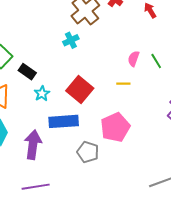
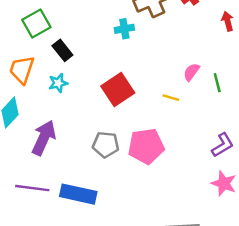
cyan star: (42, 94) -> (58, 83), moved
blue rectangle: (64, 121) -> (78, 194), moved
gray pentagon: (88, 152) -> (106, 145), moved, turned -30

